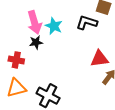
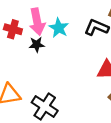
red cross: (16, 60) -> (13, 29), moved

